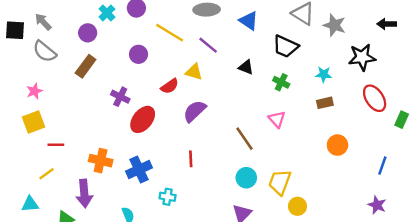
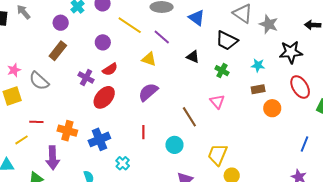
gray semicircle: (45, 51) -> (39, 81), moved
red semicircle: (170, 86) -> (110, 69), moved
red line: (56, 145) -> (36, 122), moved
orange circle: (337, 145) -> (272, 108), moved
cyan circle: (246, 178) -> (174, 145), moved
cyan cross: (168, 197) -> (123, 163), turned 32

